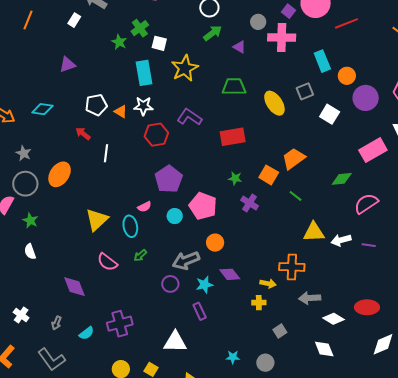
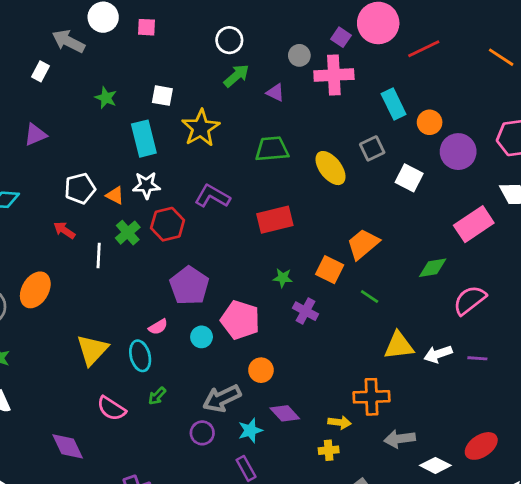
green cross: (140, 28) -> (128, 233), moved
red ellipse: (367, 307) -> (481, 446), turned -30

